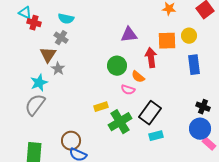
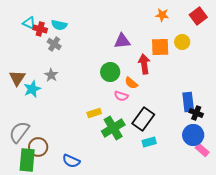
cyan triangle: (25, 13) -> (29, 23), moved
red cross: (34, 23) -> (40, 29), moved
brown triangle: (48, 55) -> (17, 78), moved
blue rectangle: (194, 65) -> (188, 102), moved
gray semicircle: (35, 105) -> (19, 132), moved
brown circle: (71, 141) -> (38, 147), moved

